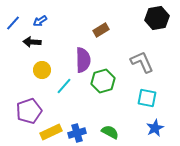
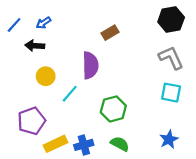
gray L-shape: (142, 62) -> (171, 58), moved
green hexagon: (103, 81) -> (113, 109), moved
cyan square: (147, 98) -> (171, 93), moved

